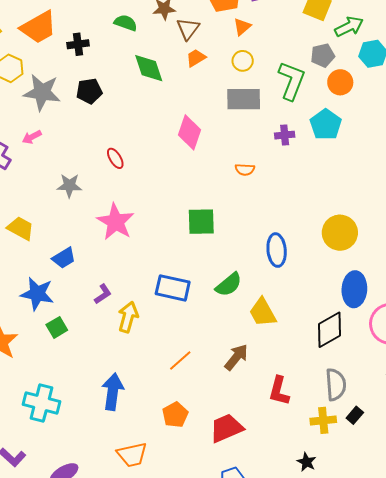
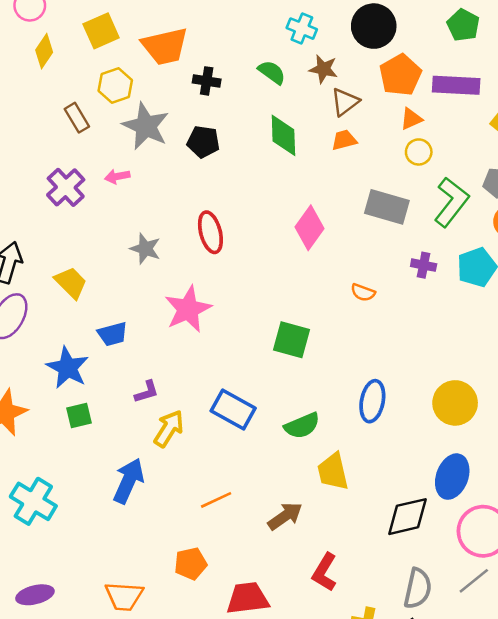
yellow circle: (243, 61) -> (419, 152), moved
red ellipse: (115, 158) -> (210, 232), size x1.5
gray semicircle: (336, 384) -> (418, 588), moved
blue arrow: (113, 392) -> (129, 481), moved

